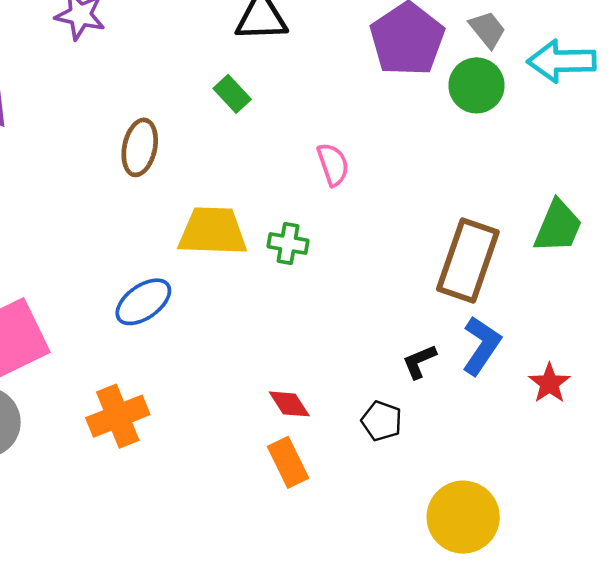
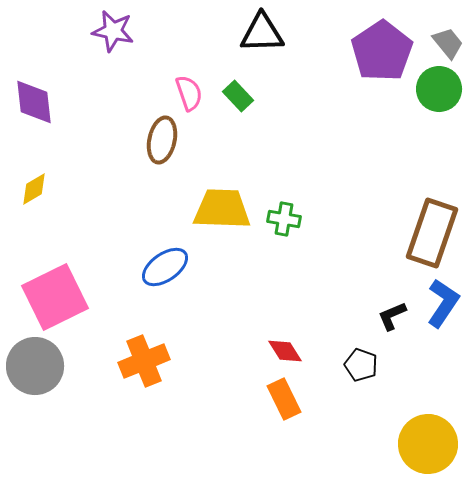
pink semicircle: (333, 164) -> (189, 93), moved

